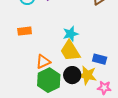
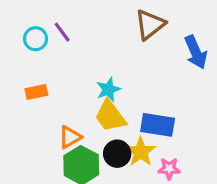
blue rectangle: (100, 59) -> (158, 125), size x1.5
yellow star: (87, 75) -> (141, 152), turned 30

